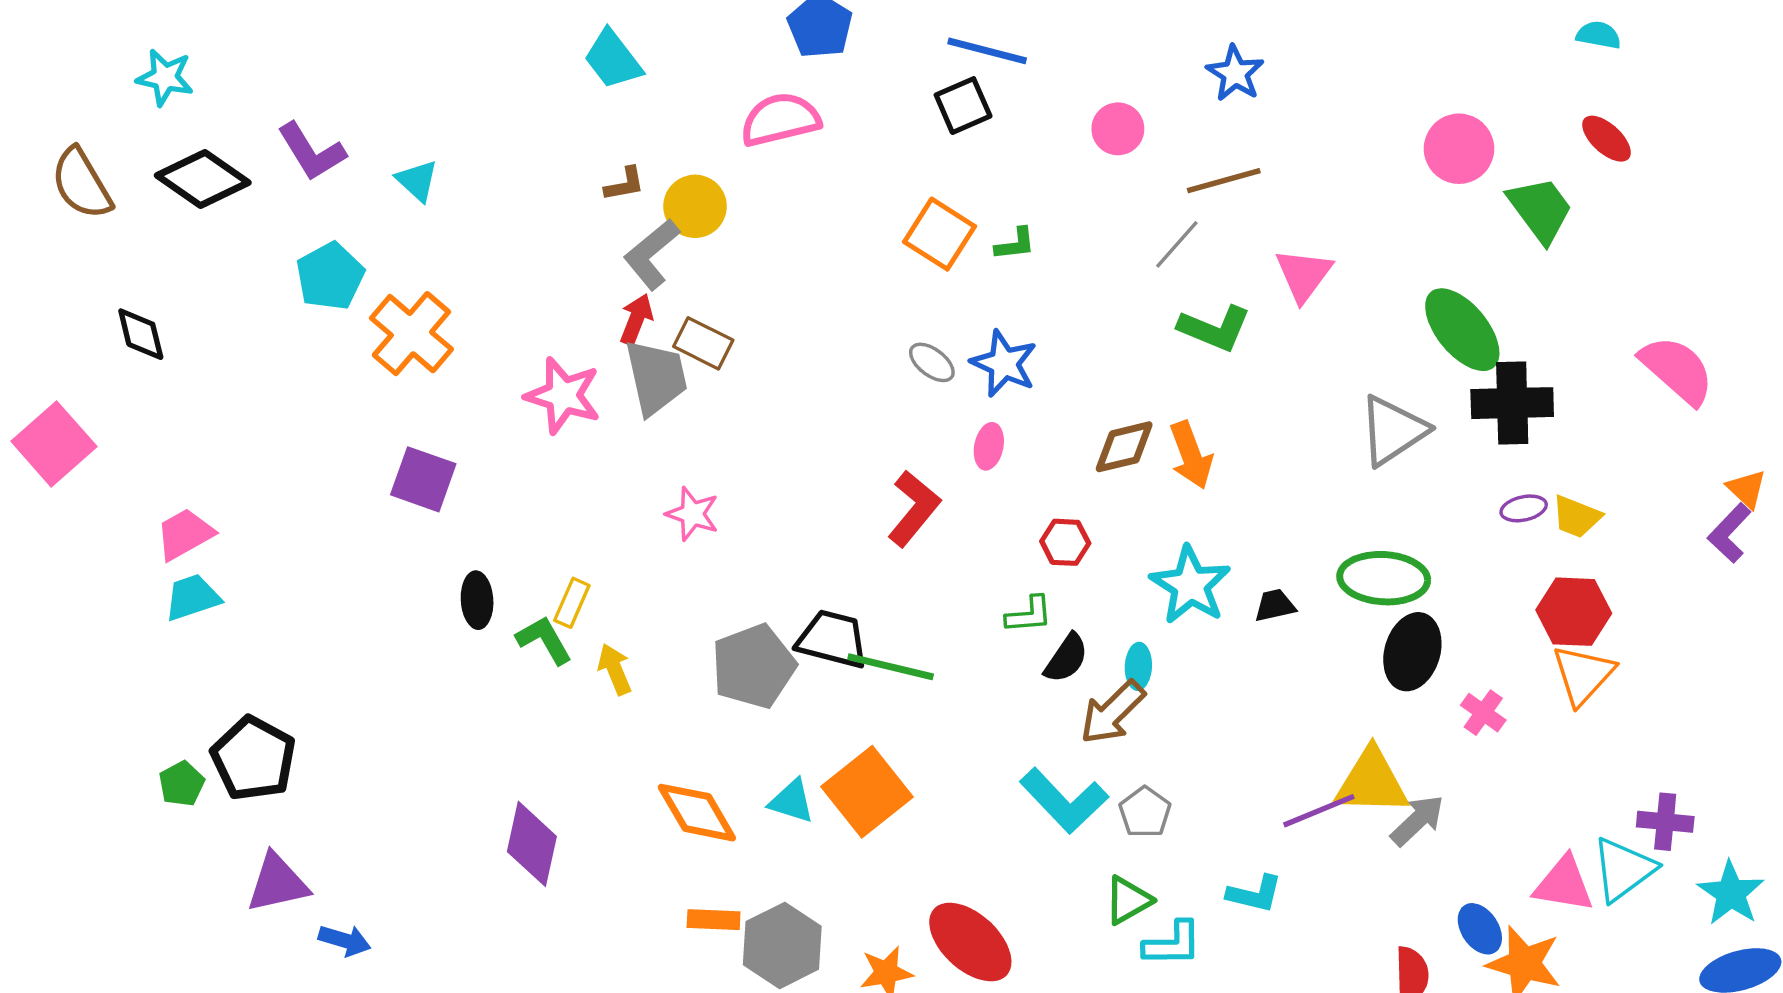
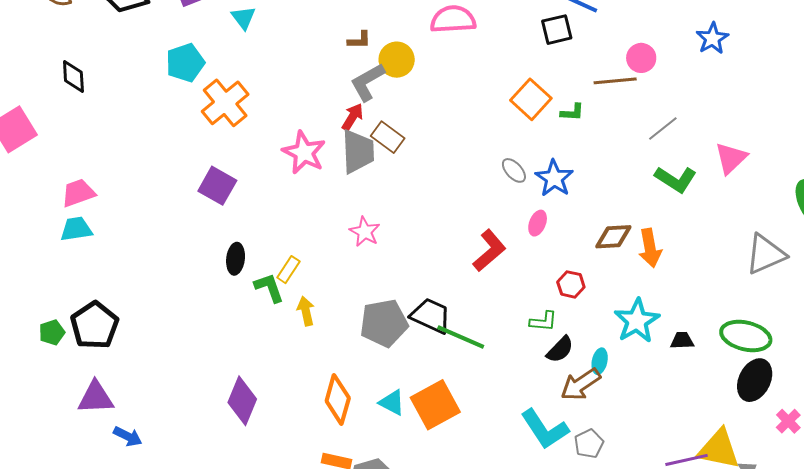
brown line: (1224, 181) -> (615, 81), moved
orange diamond: (697, 813) -> (338, 400), turned 36

